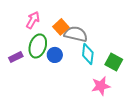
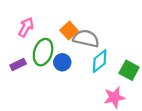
pink arrow: (33, 20) -> (26, 27), moved
cyan diamond: (88, 54) -> (100, 61), turned 45

